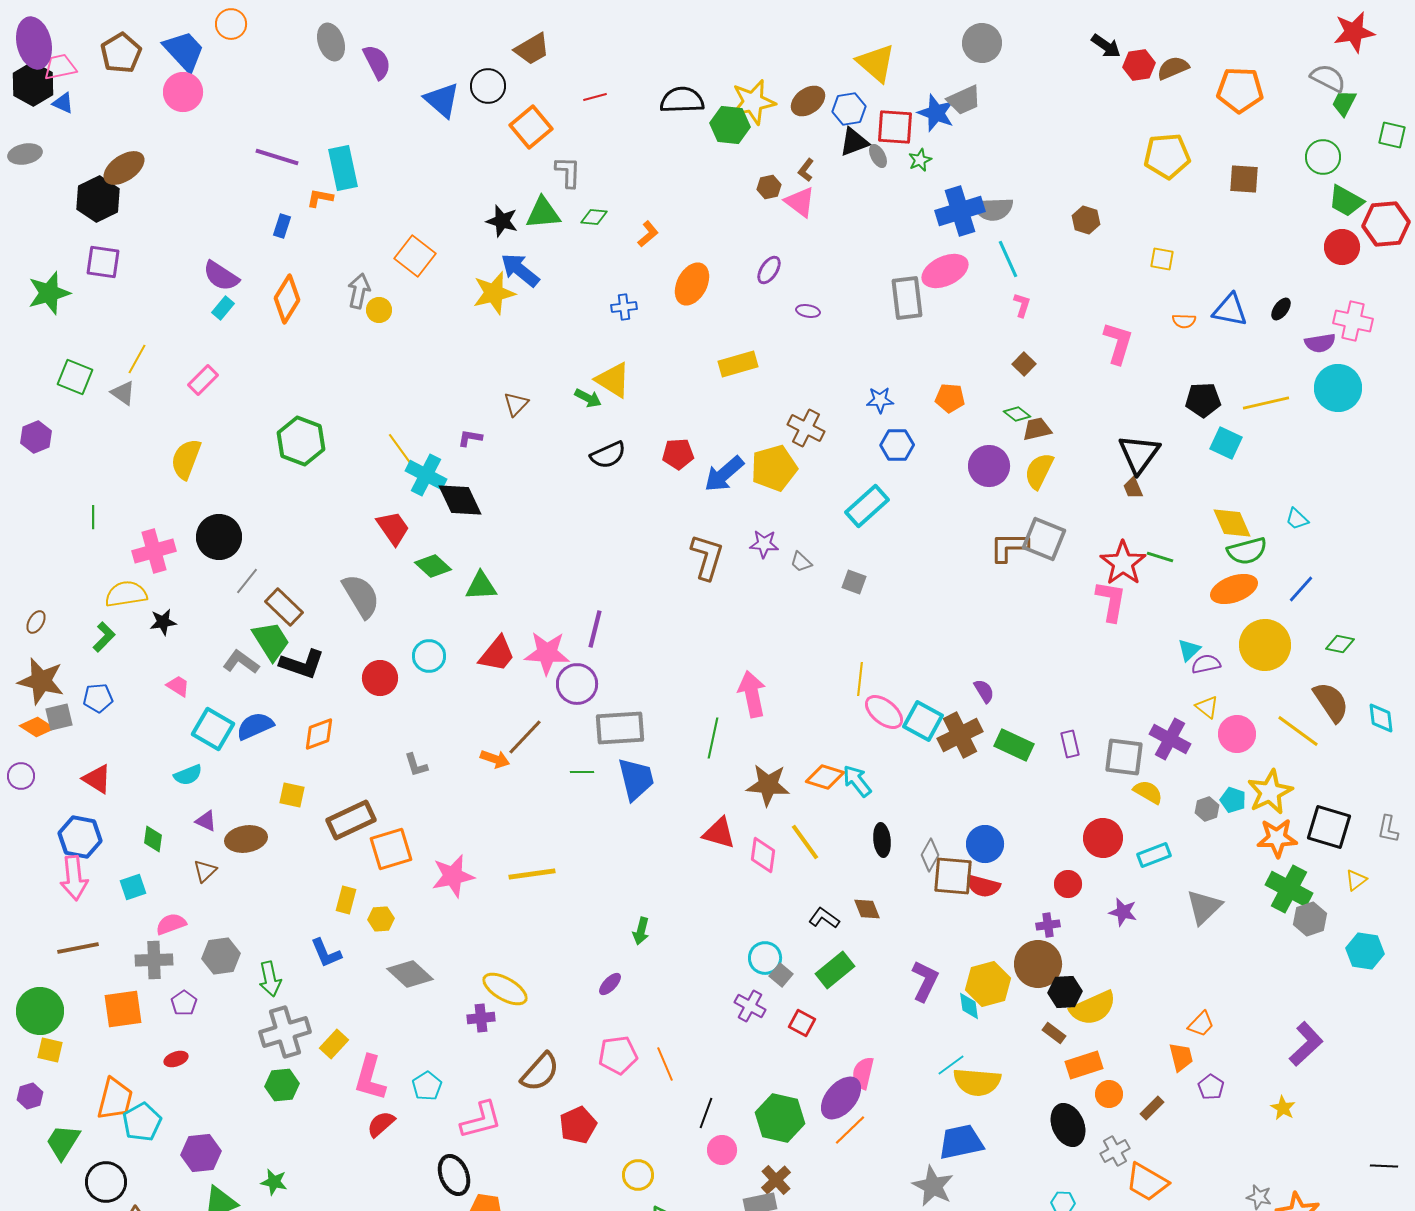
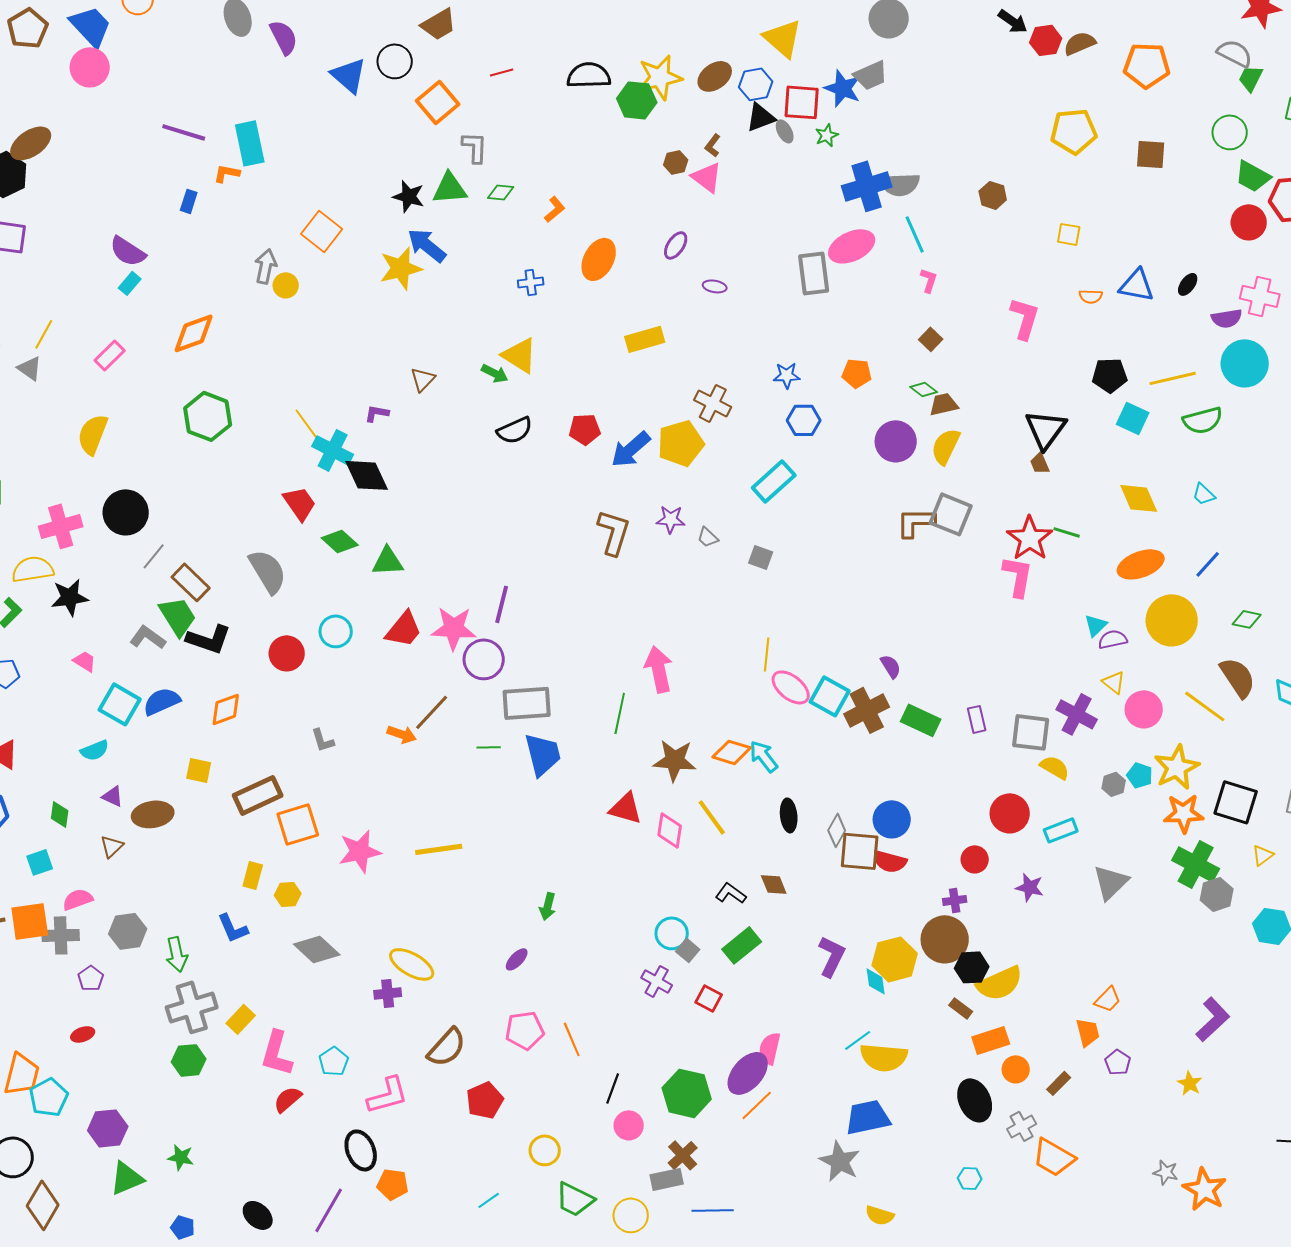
orange diamond: (287, 299) -> (194, 333), moved, turned 39
green semicircle: (1247, 551) -> (1203, 420), moved
black star: (163, 622) -> (70, 597), size x1.4
orange square: (123, 1009) -> (30, 921), moved

